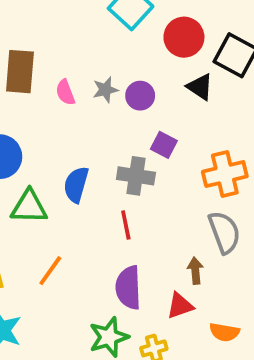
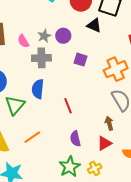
gray cross: (136, 176) -> (41, 58), moved
green triangle: (29, 207) -> (15, 105), turned -40
orange line: (50, 271) -> (32, 137), turned 30
purple semicircle: (128, 288) -> (75, 139), size x0.7

